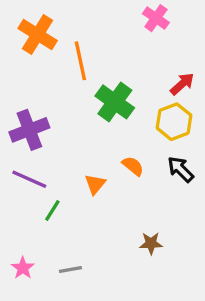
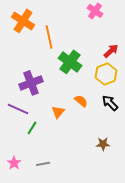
purple cross: (29, 130) -> (31, 83), moved
brown star: (151, 243) -> (103, 144), moved

